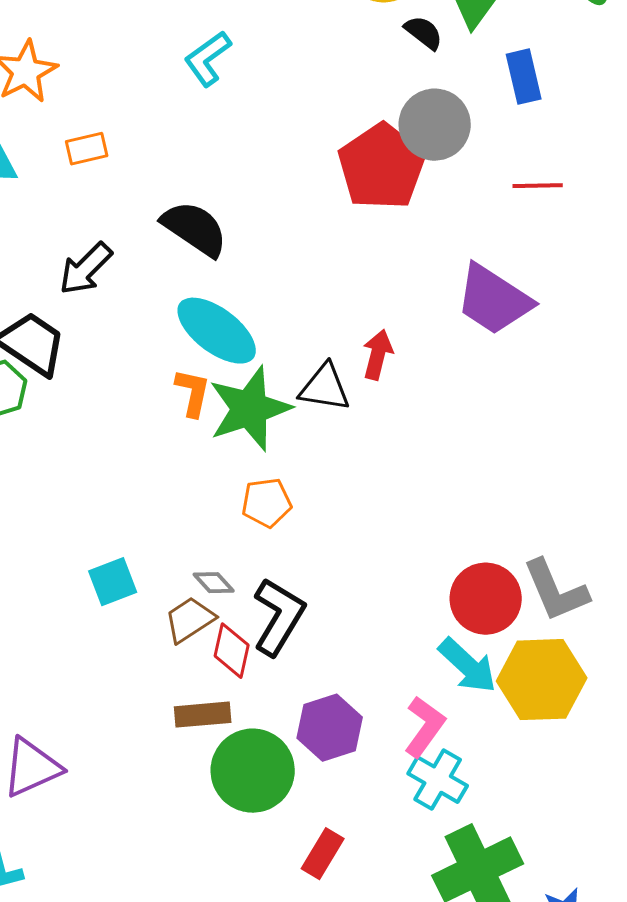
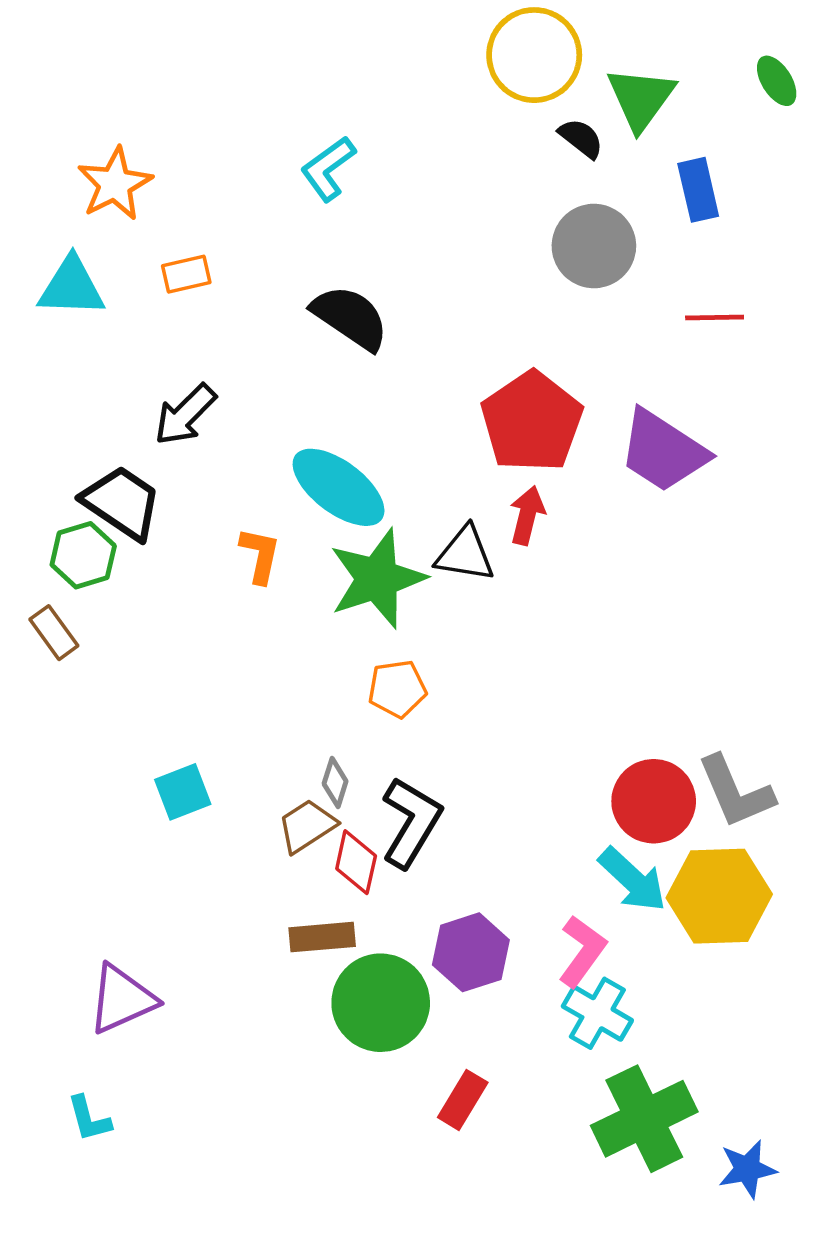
red pentagon: (382, 167) -> (532, 422), moved
black semicircle: (195, 229) -> (350, 317), moved
orange L-shape: (193, 393) -> (260, 555), moved
cyan square: (113, 582) -> (183, 792), moved
gray diamond: (214, 583) -> (335, 782), turned 60

